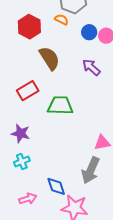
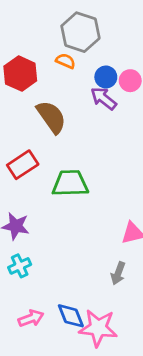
purple arrow: (91, 67) -> (104, 98), moved
gray arrow: (91, 170) -> (118, 273), size x0.6
blue diamond: (56, 186) -> (71, 316), moved

